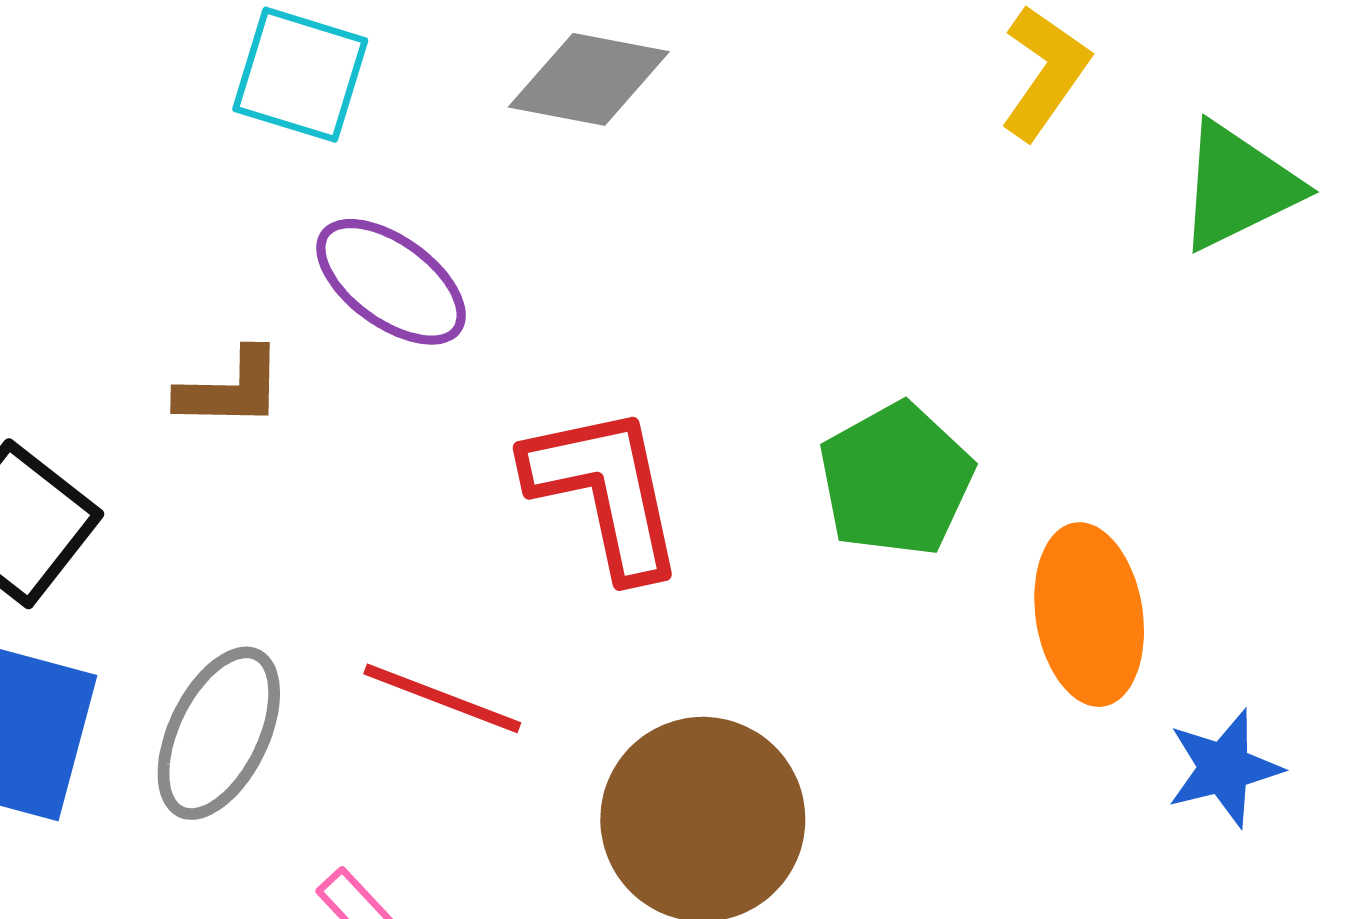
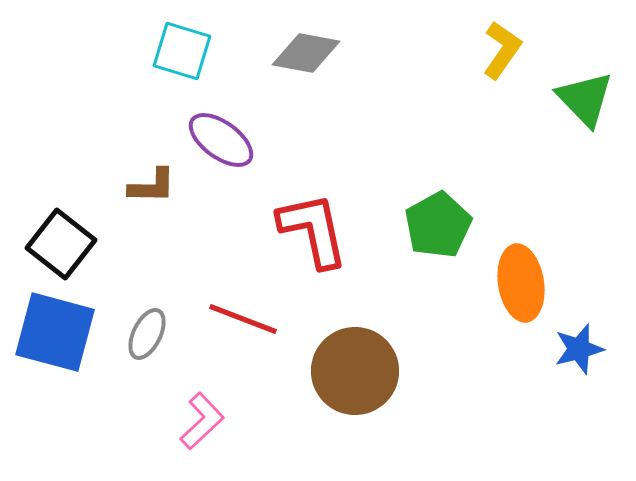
green triangle: (1238, 186) -> (585, 99), turned -48
gray ellipse: (219, 733) -> (147, 334), size x0.7

